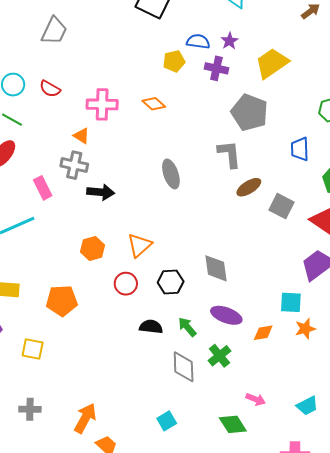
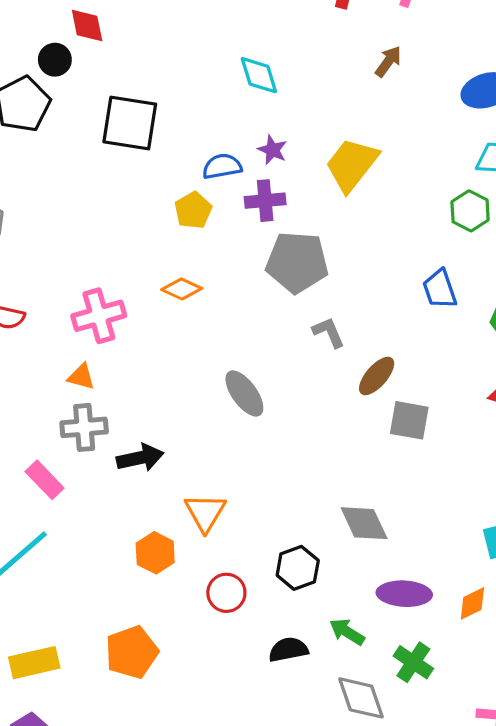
gray pentagon: (249, 113) -> (297, 262), moved
gray L-shape: (229, 154) -> (329, 332), size x0.7
gray square: (281, 206) -> (409, 420), moved
orange triangle: (139, 245) -> (205, 512), moved

